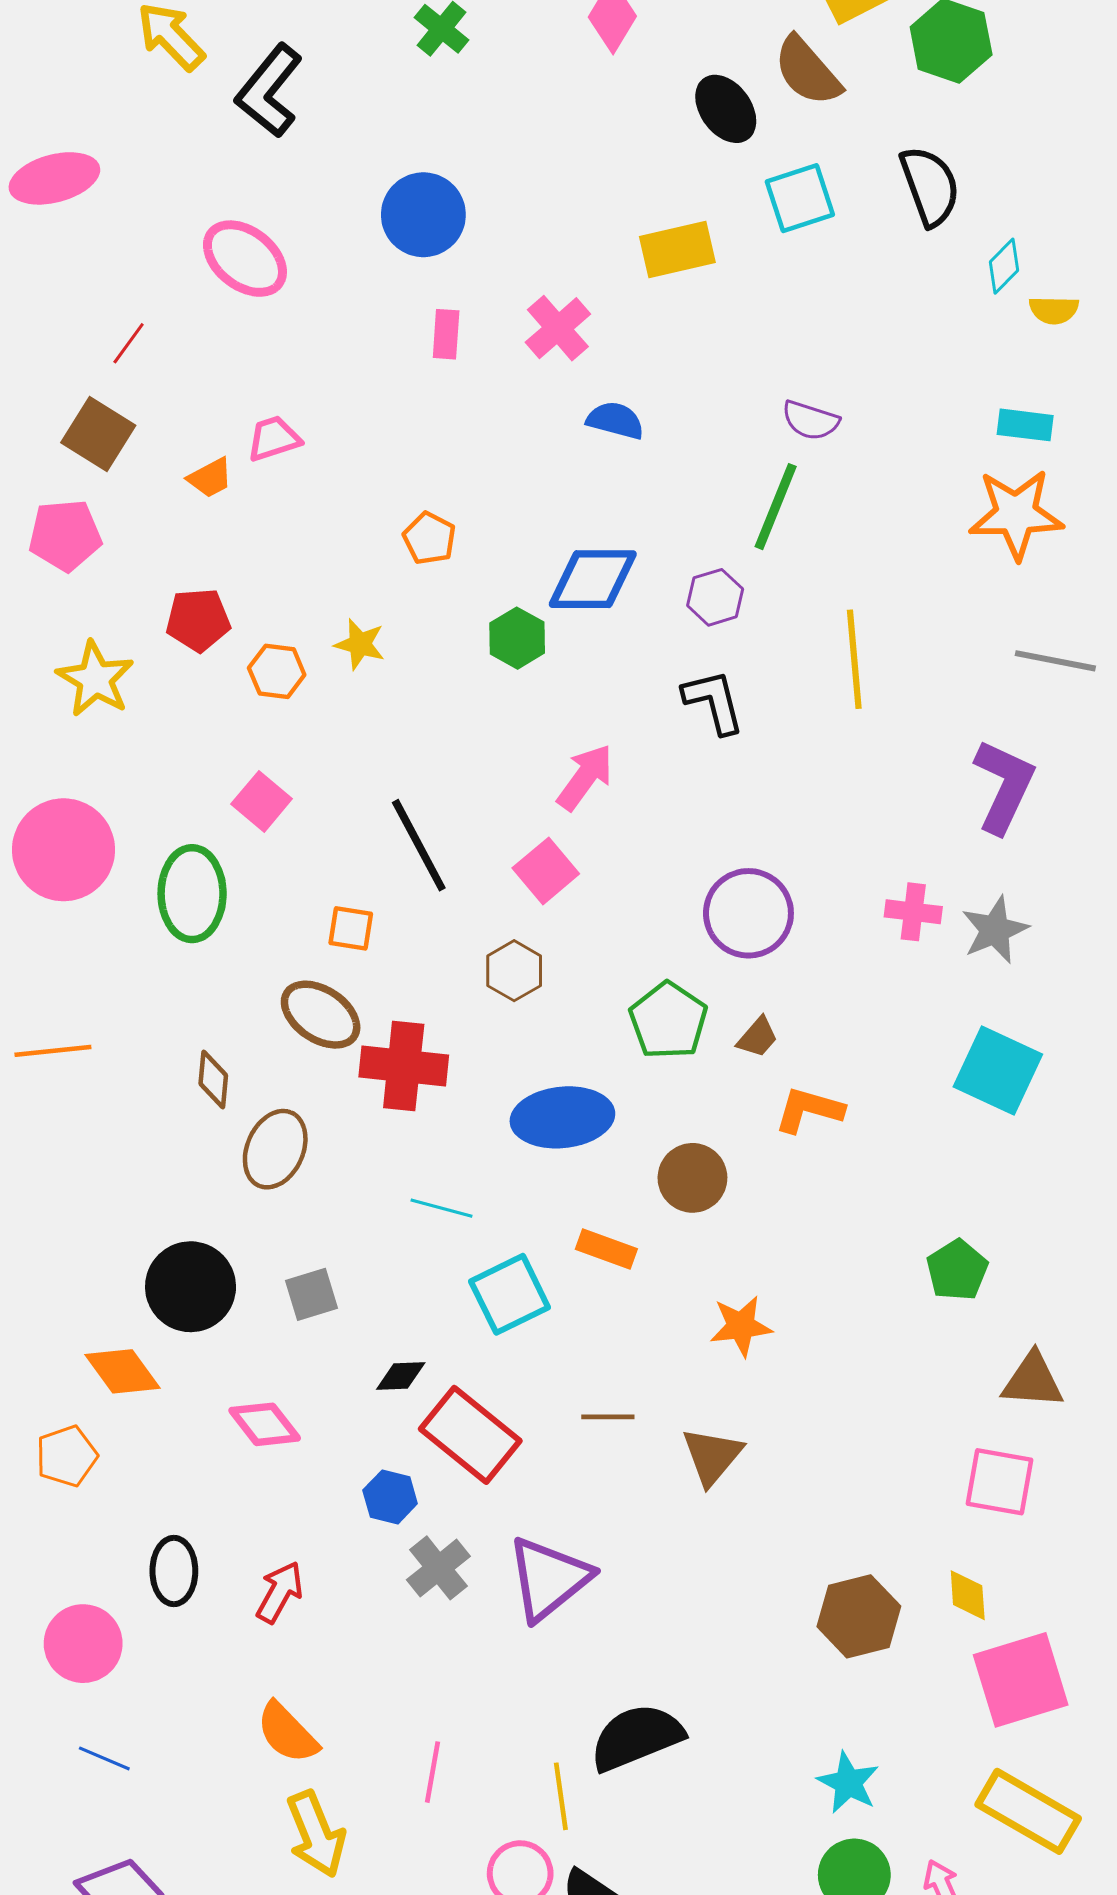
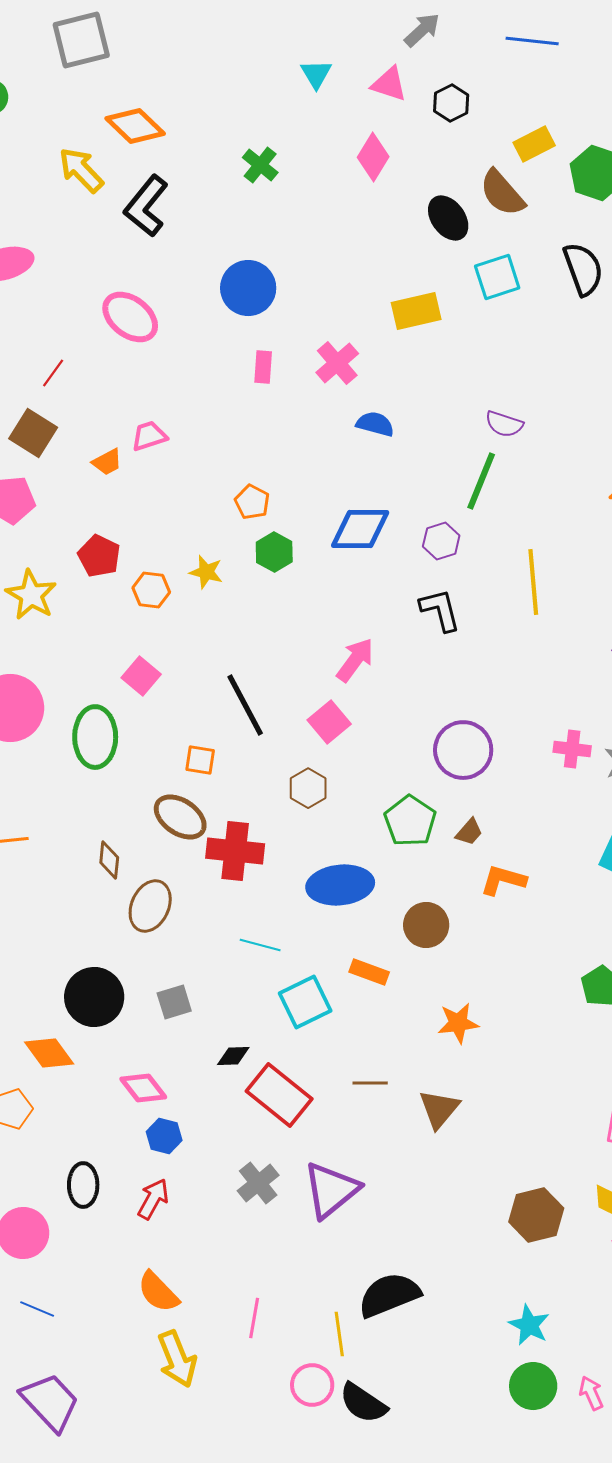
red pentagon: (198, 620) -> (99, 556), turned 30
green hexagon: (517, 638) -> (274, 552), moved
blue hexagon: (390, 1497) -> (164, 1136), moved

